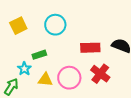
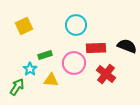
cyan circle: (55, 25) -> (76, 25), moved
pink circle: (69, 78) -> (74, 63), moved

